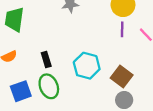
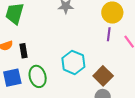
black rectangle: (46, 59) -> (23, 51), moved

